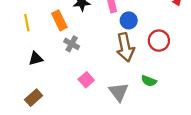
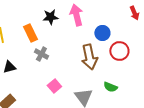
blue circle: (129, 20) -> (102, 33), moved

